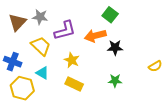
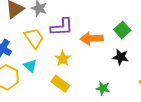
green square: (110, 15) -> (122, 30), moved
black star: (115, 48) -> (121, 57), moved

